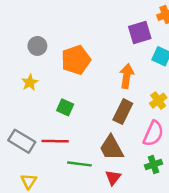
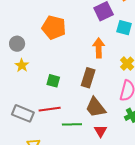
gray circle: (37, 46) -> (17, 44), moved
orange pentagon: (76, 60) -> (54, 28), moved, turned -30
brown rectangle: (123, 112) -> (88, 78), moved

